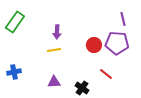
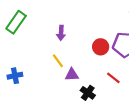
yellow line: (54, 50) -> (58, 61), moved, turned 64
purple triangle: (54, 82) -> (72, 75), moved

